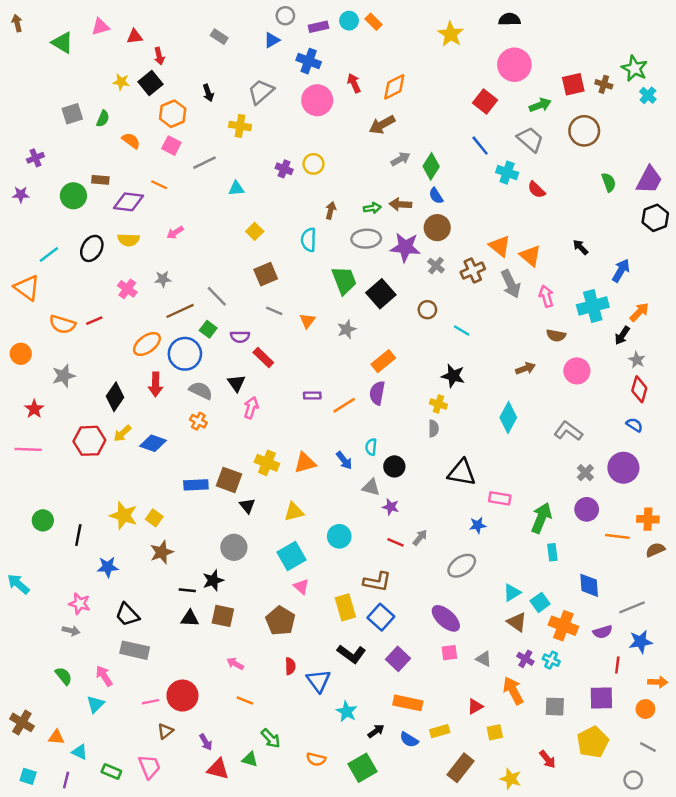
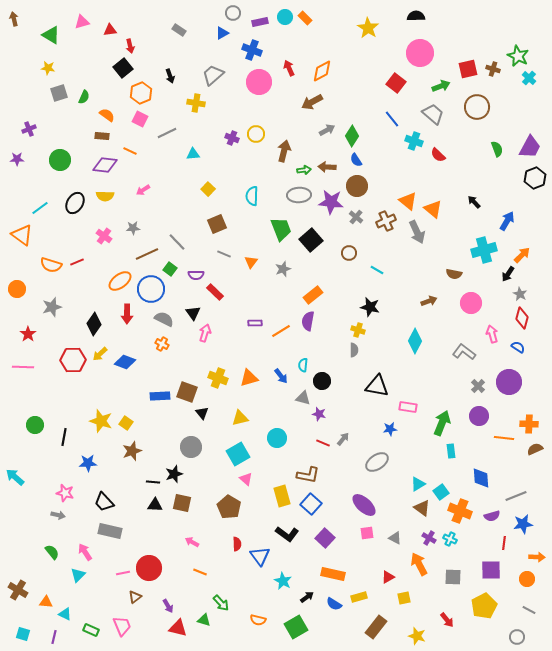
yellow star: (121, 82) -> (48, 68), moved
brown rectangle: (100, 180) -> (102, 136), moved
brown arrow: (331, 210) -> (284, 151), moved, size x1.5
pink arrow: (546, 296) -> (492, 334), moved

